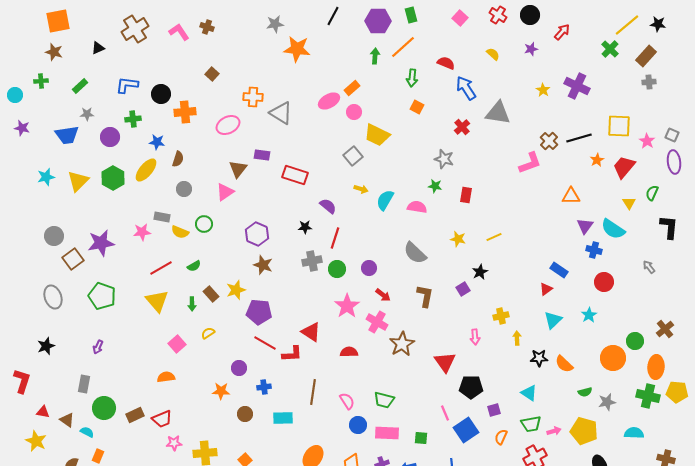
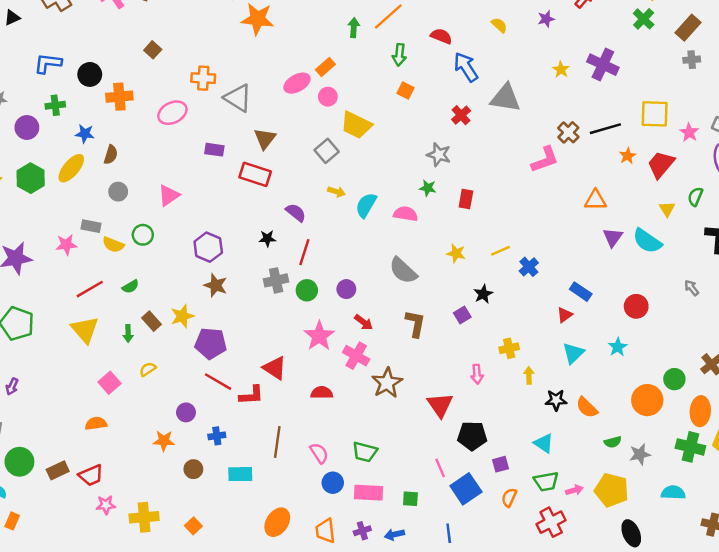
brown triangle: (238, 169) -> (265, 139), moved
blue cross: (594, 250) -> (529, 267), moved, turned 35

